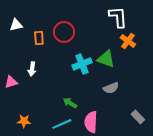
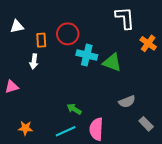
orange cross: (128, 41) -> (148, 43), moved
cyan cross: (82, 64) -> (87, 55), moved, turned 36
white arrow: (32, 69) -> (34, 61), moved
gray semicircle: (111, 88) -> (127, 102), moved

